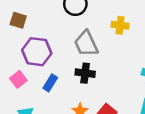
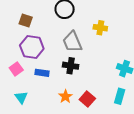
brown square: (18, 20) -> (26, 20), moved
blue rectangle: (50, 83) -> (42, 73), turned 64

